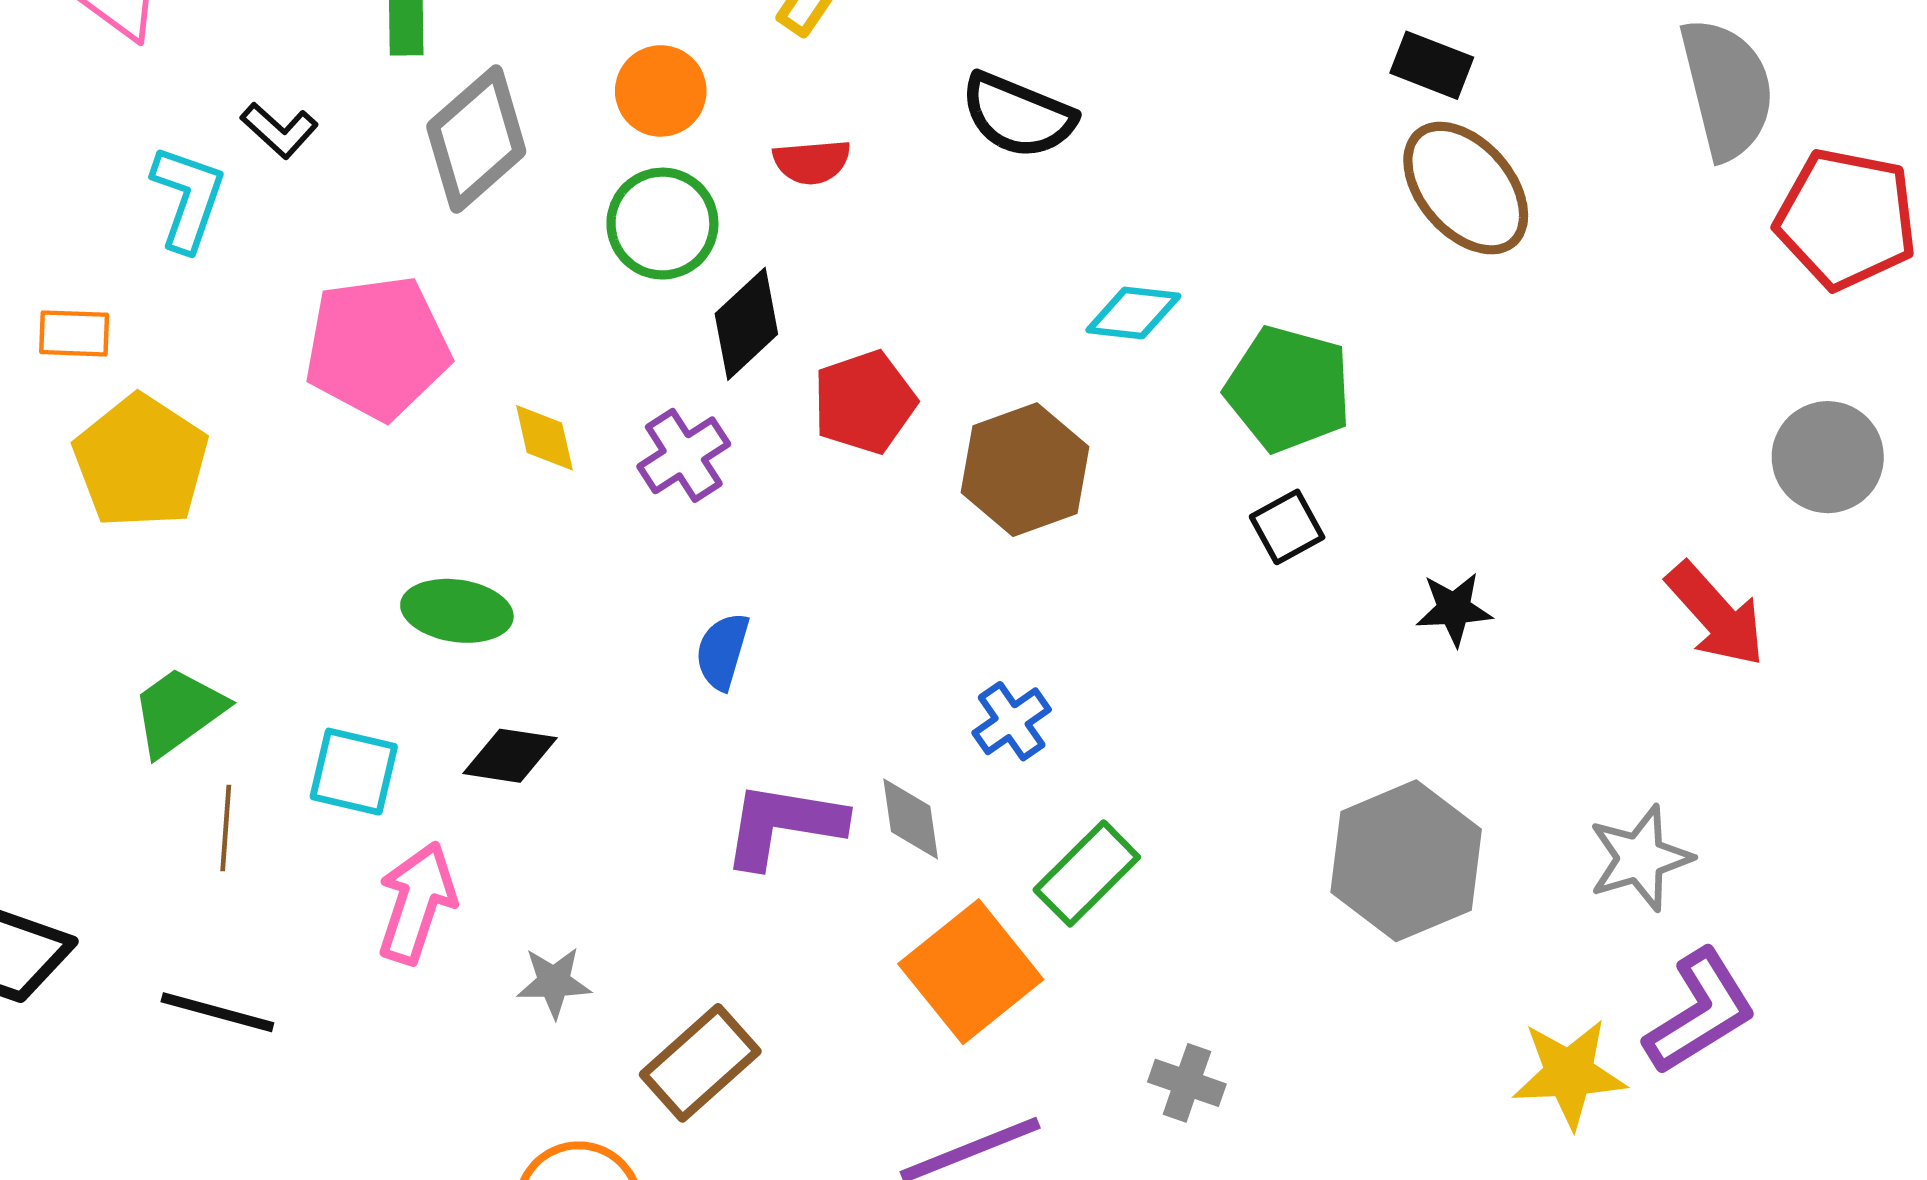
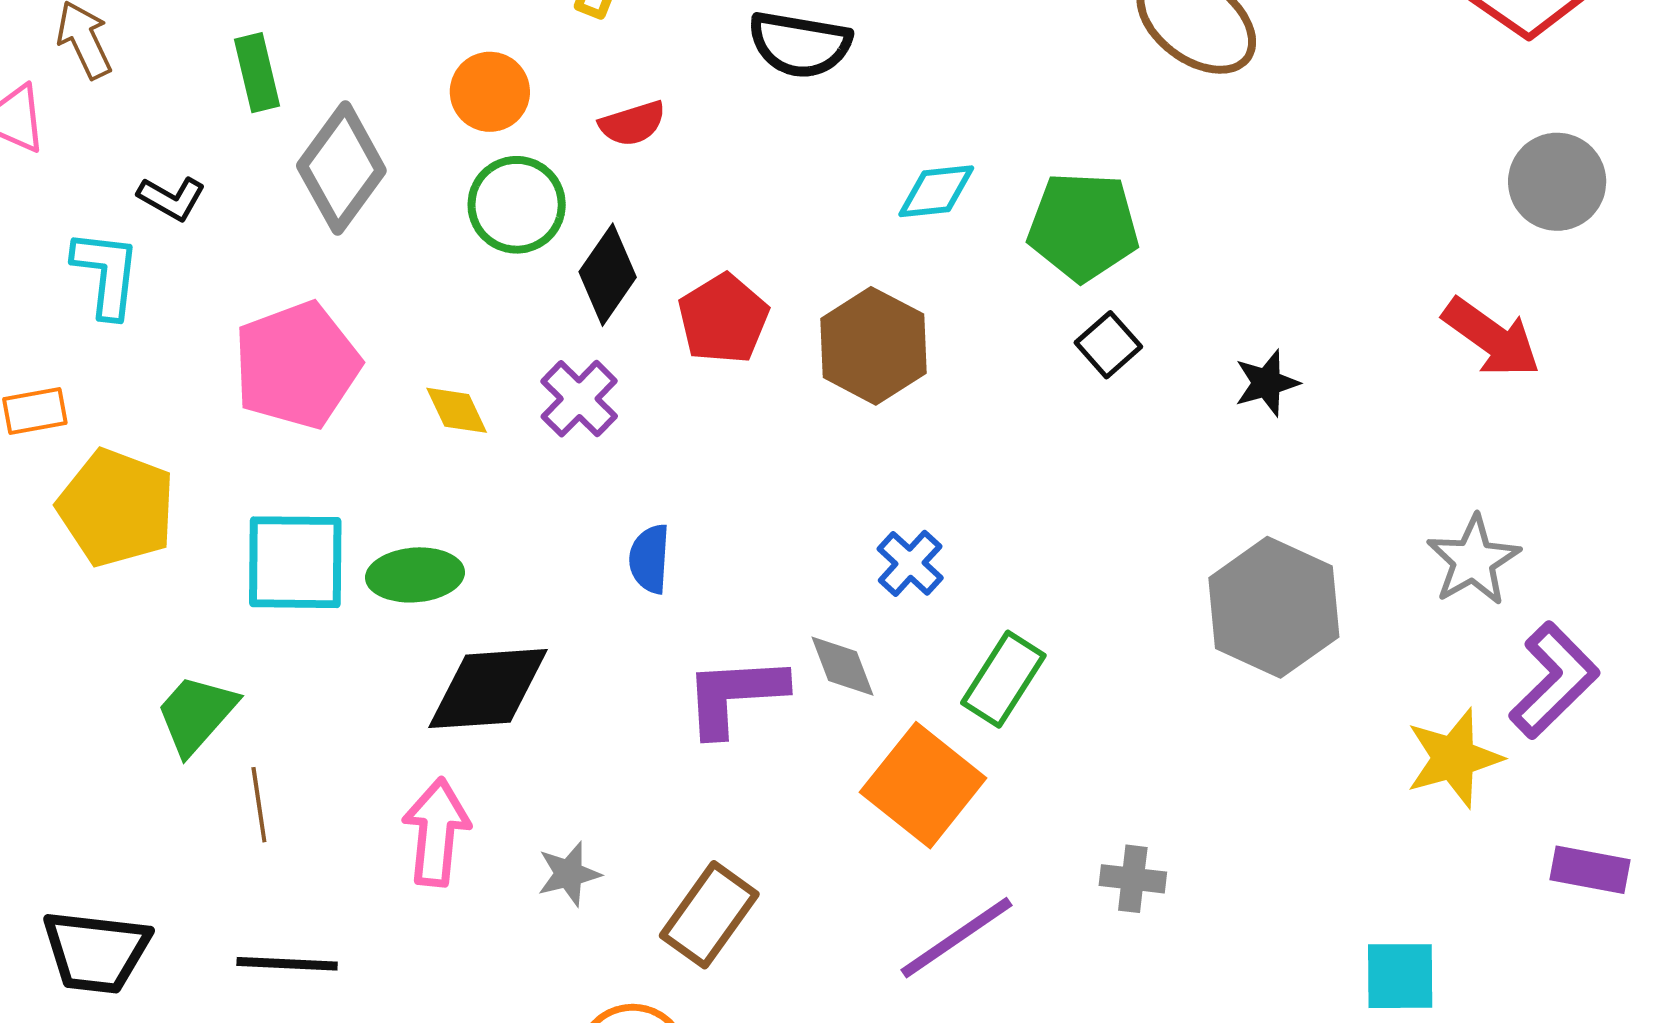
black diamond: (510, 756) -> (488, 689), size x1.6
cyan square: (354, 772) -> (295, 562), moved, size x1.4
gray cross: (1187, 1083) -> (1133, 879), moved

